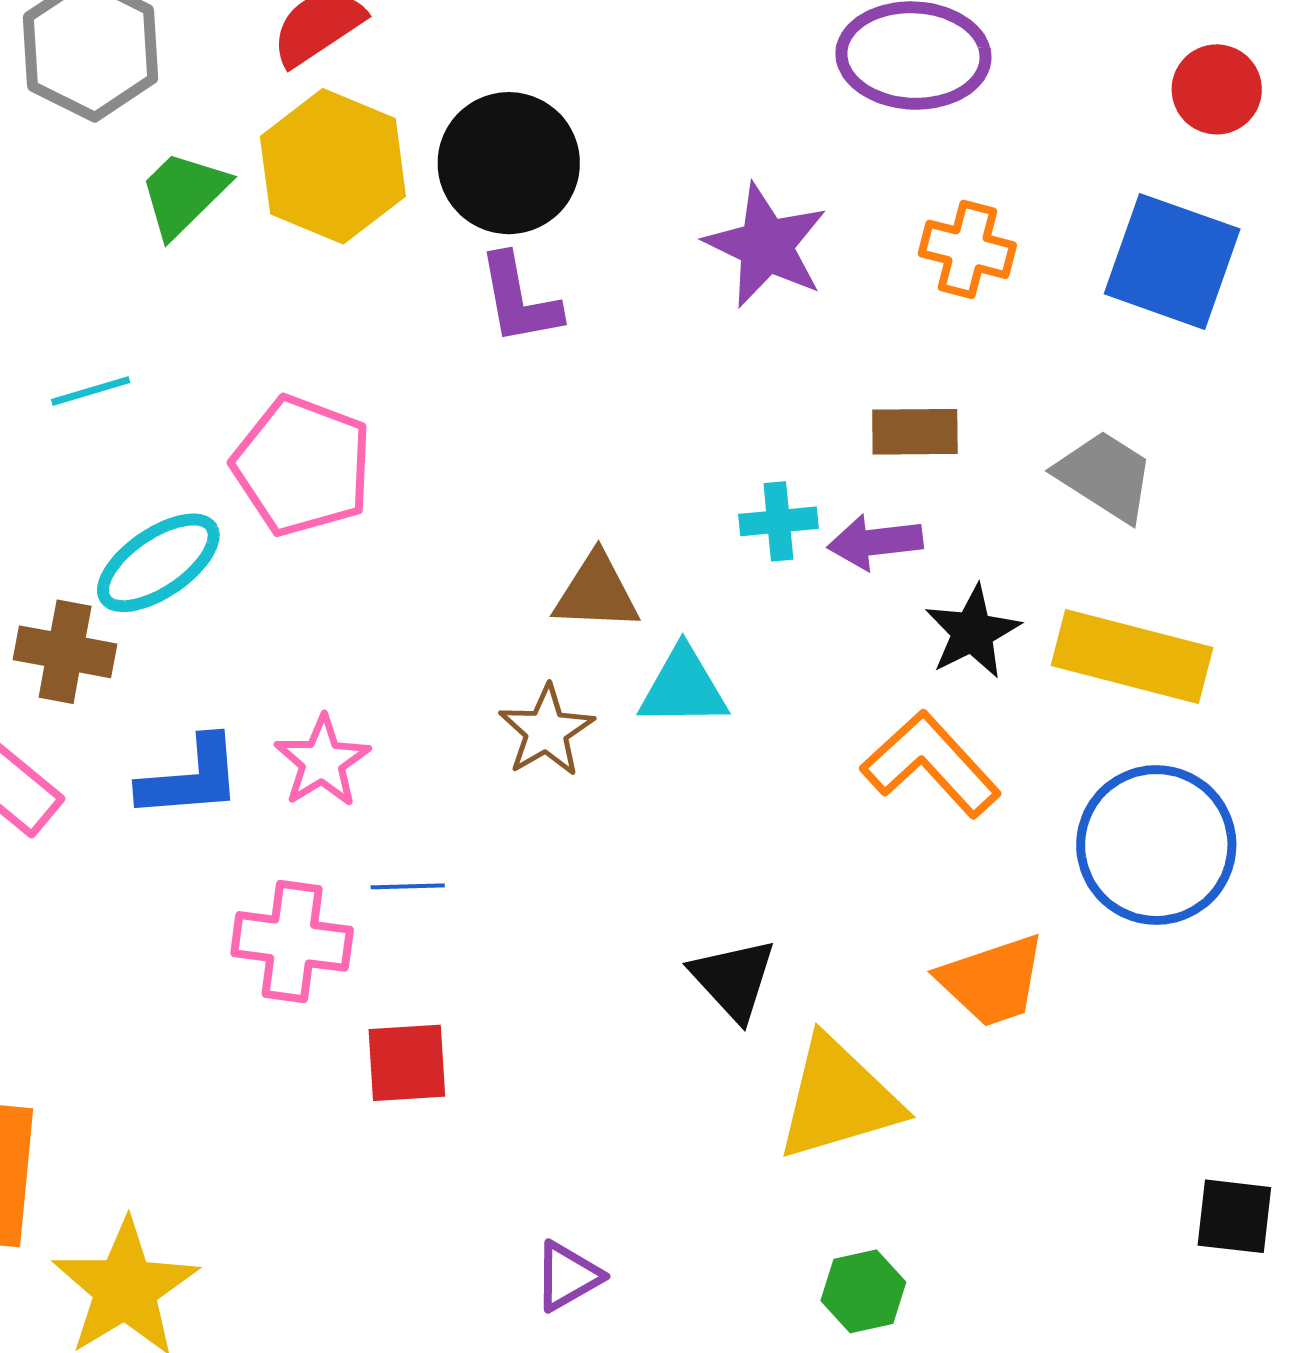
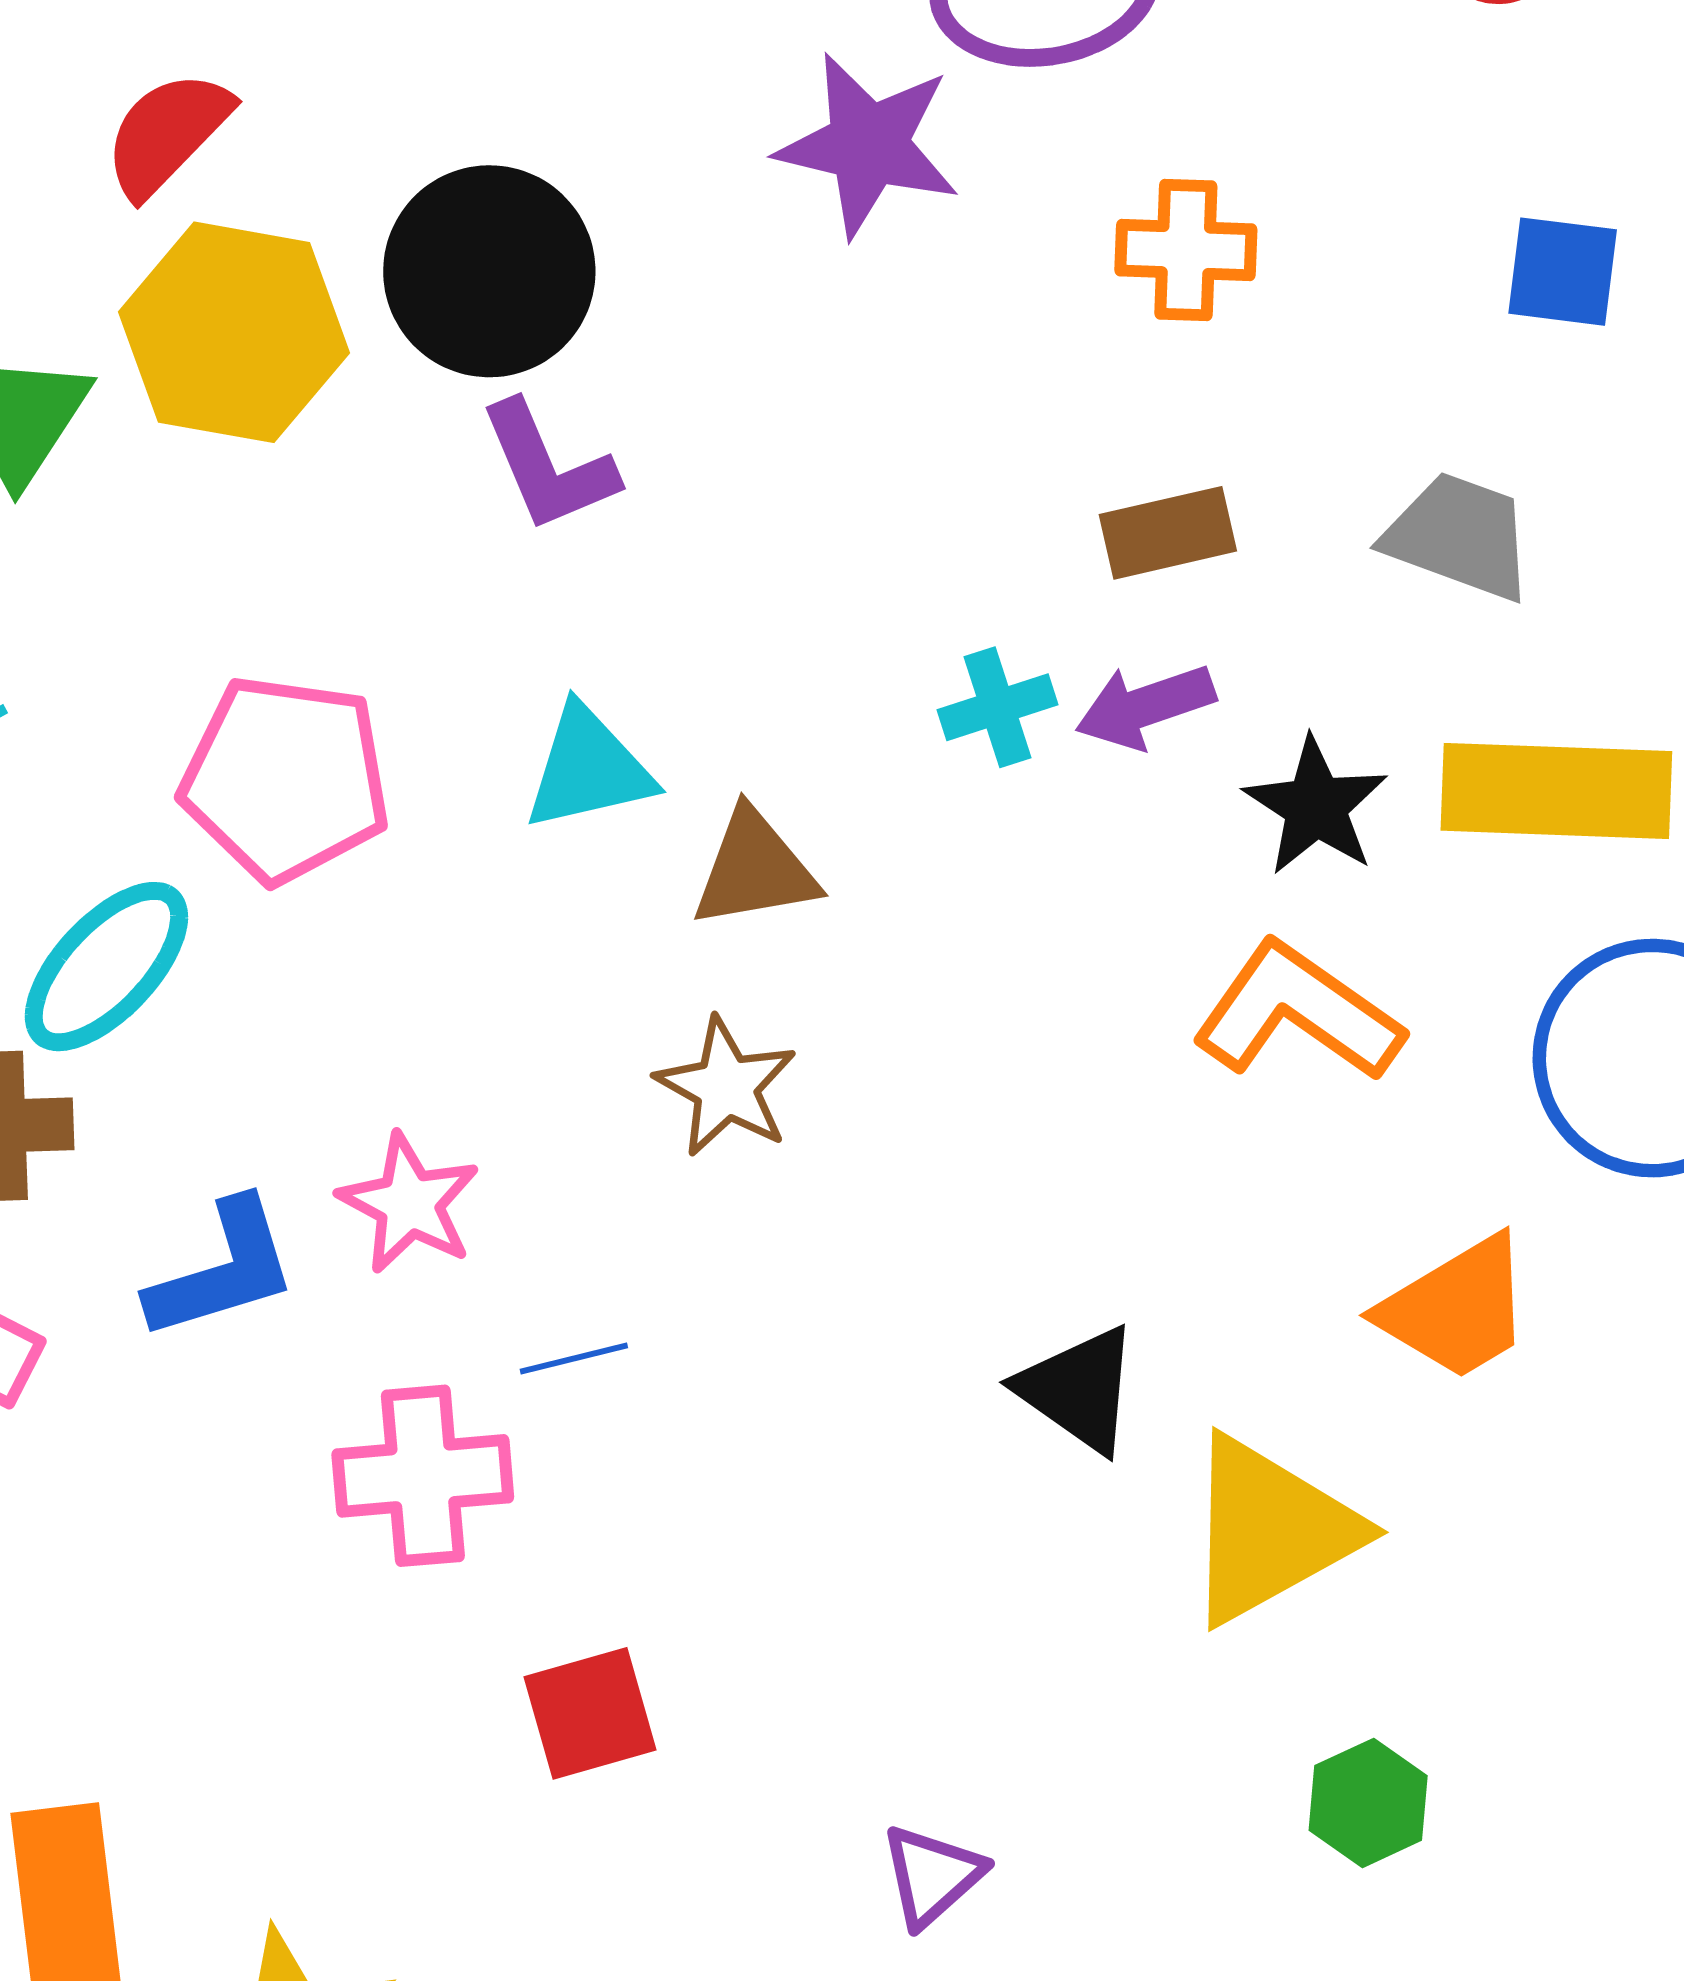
purple star: (766, 246) -> (868, 145), moved
blue square: (1172, 261) -> (1563, 272), moved, size x0.6
cyan triangle: (683, 687) -> (588, 769), moved
red square: (407, 1063) -> (590, 1713), moved

